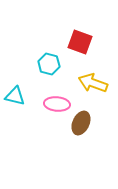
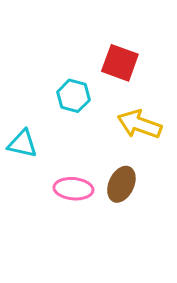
pink ellipse: (57, 104) -> (73, 189), moved

